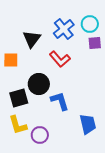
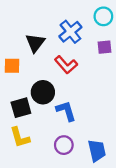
cyan circle: (90, 24) -> (103, 16), moved
blue trapezoid: (88, 124) -> (97, 151), moved
purple circle: (40, 135) -> (64, 145), moved

